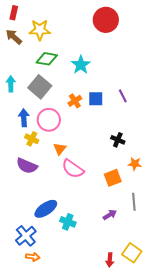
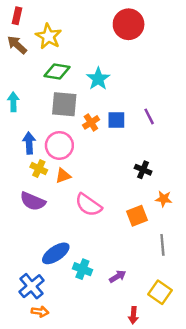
yellow star: (40, 30) -> (48, 36), turned 30
gray square: (40, 87) -> (64, 104), moved, turned -35
orange triangle: (60, 149) -> (63, 176), moved, turned 32
purple arrow: (110, 215) -> (118, 276), moved
yellow square: (132, 253) -> (160, 292), moved

